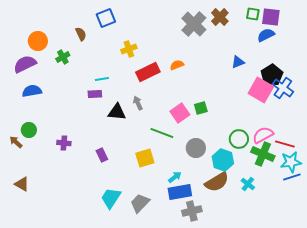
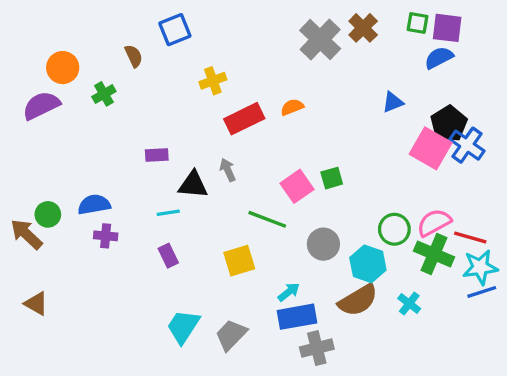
cyan line: (102, 79) -> (168, 213), moved
blue semicircle: (32, 91) -> (94, 205), moved
brown arrow: (16, 142) -> (26, 234), size x1.5

